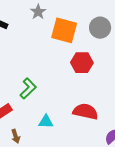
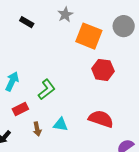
gray circle: (100, 28) -> (124, 26), moved
brown arrow: (16, 136) -> (37, 129), moved

